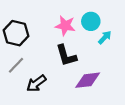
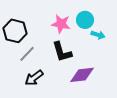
cyan arrow: (105, 37) -> (98, 35), turned 64
gray line: (16, 65) -> (27, 54), moved

